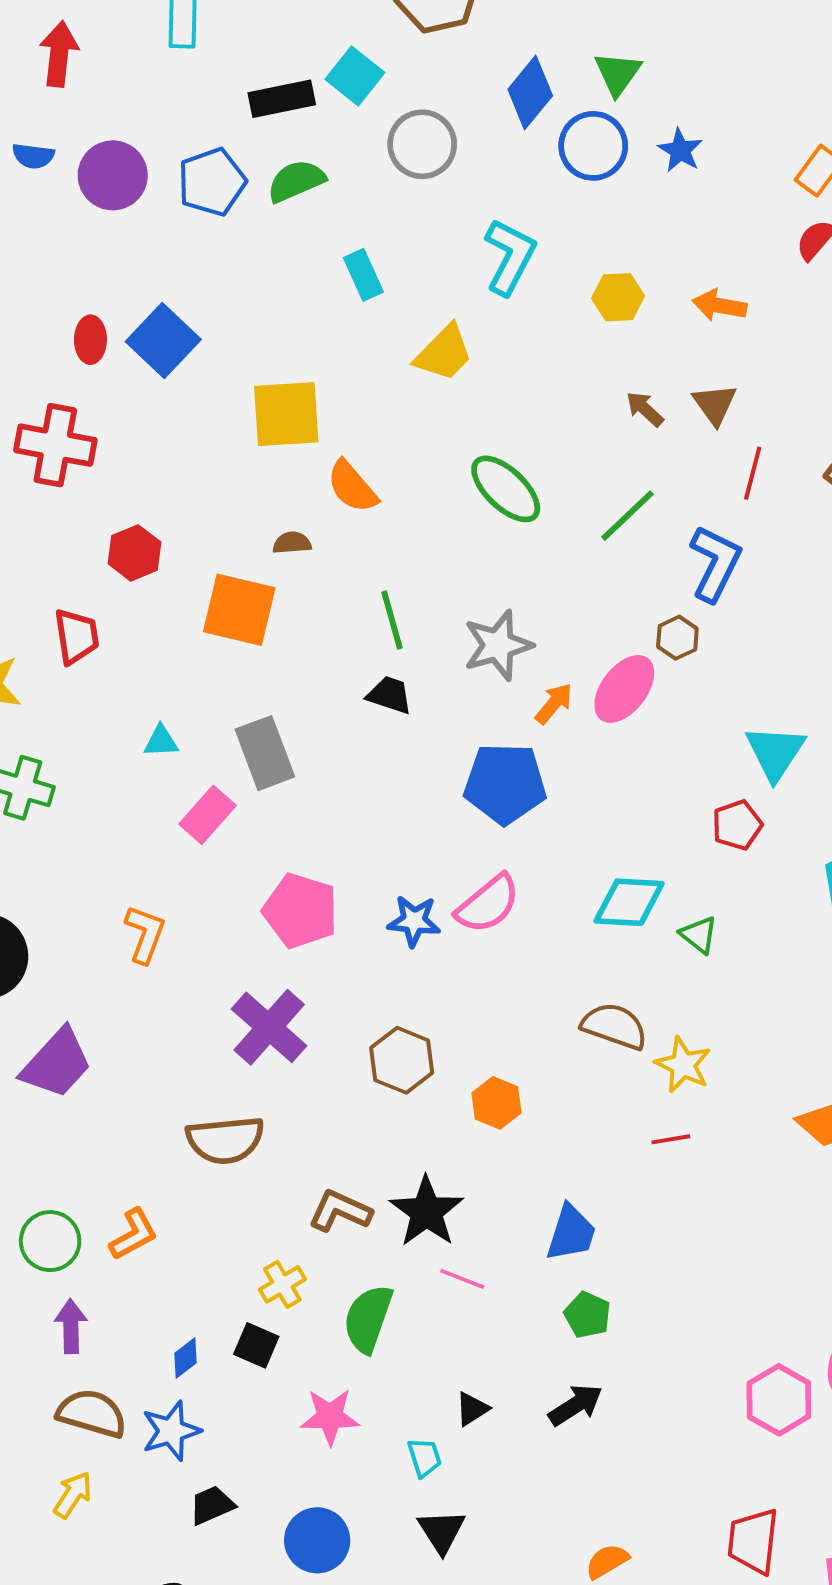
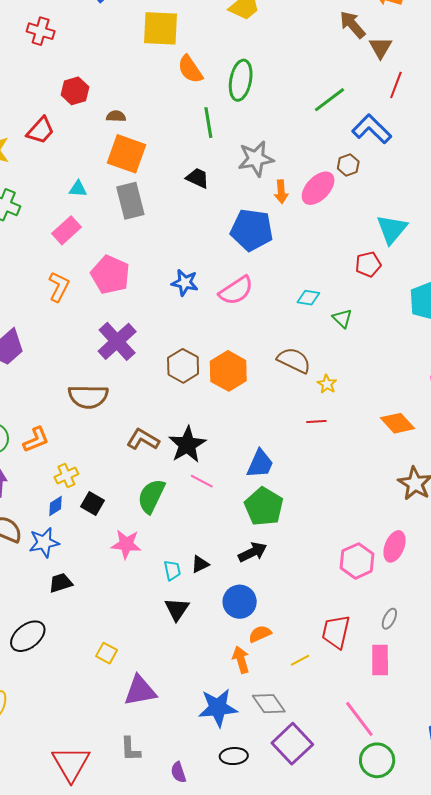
brown arrow: (645, 409) -> (353, 25), moved, size x1.4
red cross: (55, 445) -> (41, 31), size x0.7
green ellipse: (506, 489) -> (241, 80), moved, turned 51
brown semicircle: (292, 543) -> (116, 116), moved
blue L-shape: (715, 563) -> (372, 129), turned -78
orange square: (239, 610) -> (127, 154), moved
green line: (392, 620) -> (208, 123), moved
red trapezoid: (76, 636) -> (40, 130), turned 44
orange arrow: (554, 704) -> (281, 192), turned 130
pink rectangle: (207, 815) -> (67, 230), moved
cyan diamond: (629, 902) -> (308, 298), size x0.6
pink pentagon: (300, 911) -> (110, 275), moved
blue star: (414, 921) -> (185, 283), moved
yellow star: (683, 1065) -> (327, 384), size x0.7
orange hexagon: (496, 1103) -> (228, 371), moved, size x1.5
yellow cross: (282, 1284) -> (66, 476), moved
green pentagon: (587, 1315) -> (264, 507), size x1.6
black triangle: (472, 1409) -> (200, 564), moved
blue circle: (317, 1540) -> (240, 602), moved

